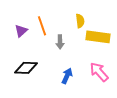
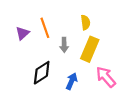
yellow rectangle: (98, 37) -> (90, 49), moved, turned -75
black diamond: (26, 68) -> (42, 73), moved, turned -35

